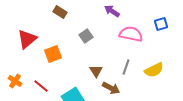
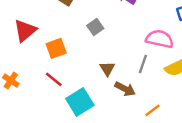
pink semicircle: (131, 34) -> (160, 39), moved
red line: (41, 86) -> (54, 79), moved

